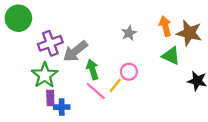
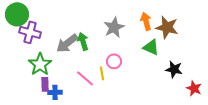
gray star: (129, 33) -> (114, 27), size x1.5
purple cross: (50, 43) -> (30, 32), moved, turned 35
green arrow: (92, 69) -> (83, 41), moved
yellow line: (115, 85) -> (102, 73), turned -48

